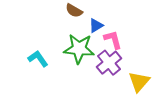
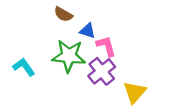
blue triangle: (96, 26) -> (87, 31), turned 49

